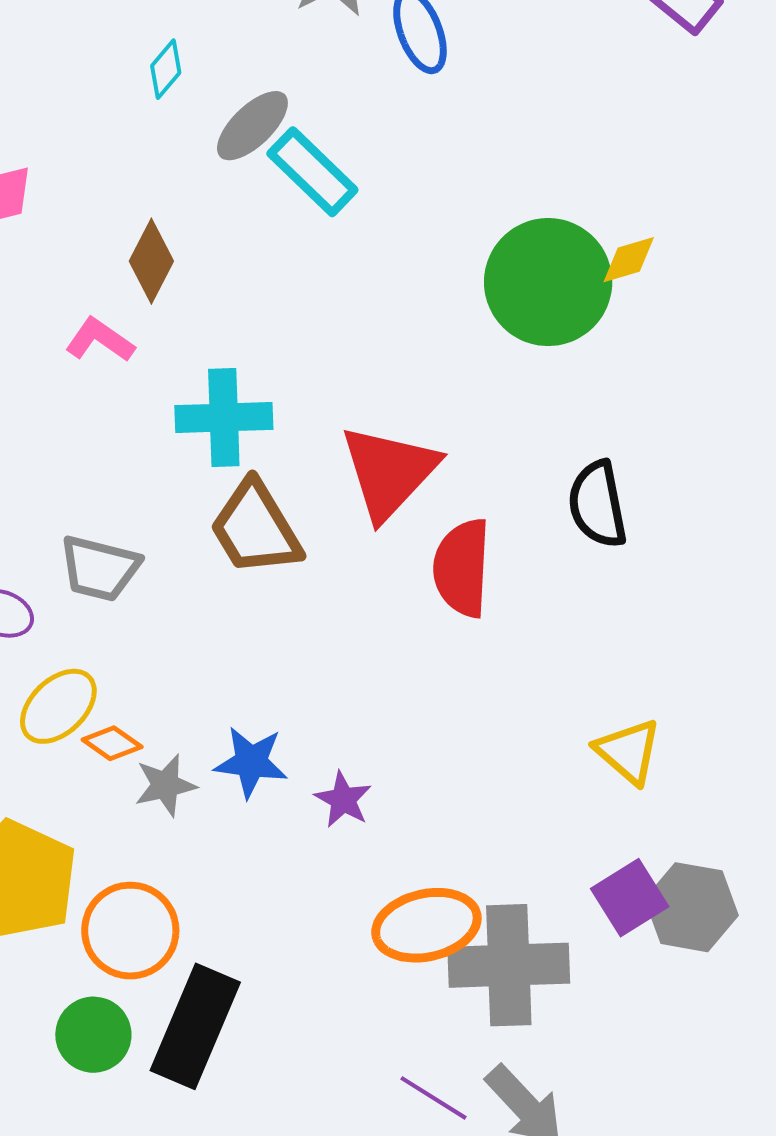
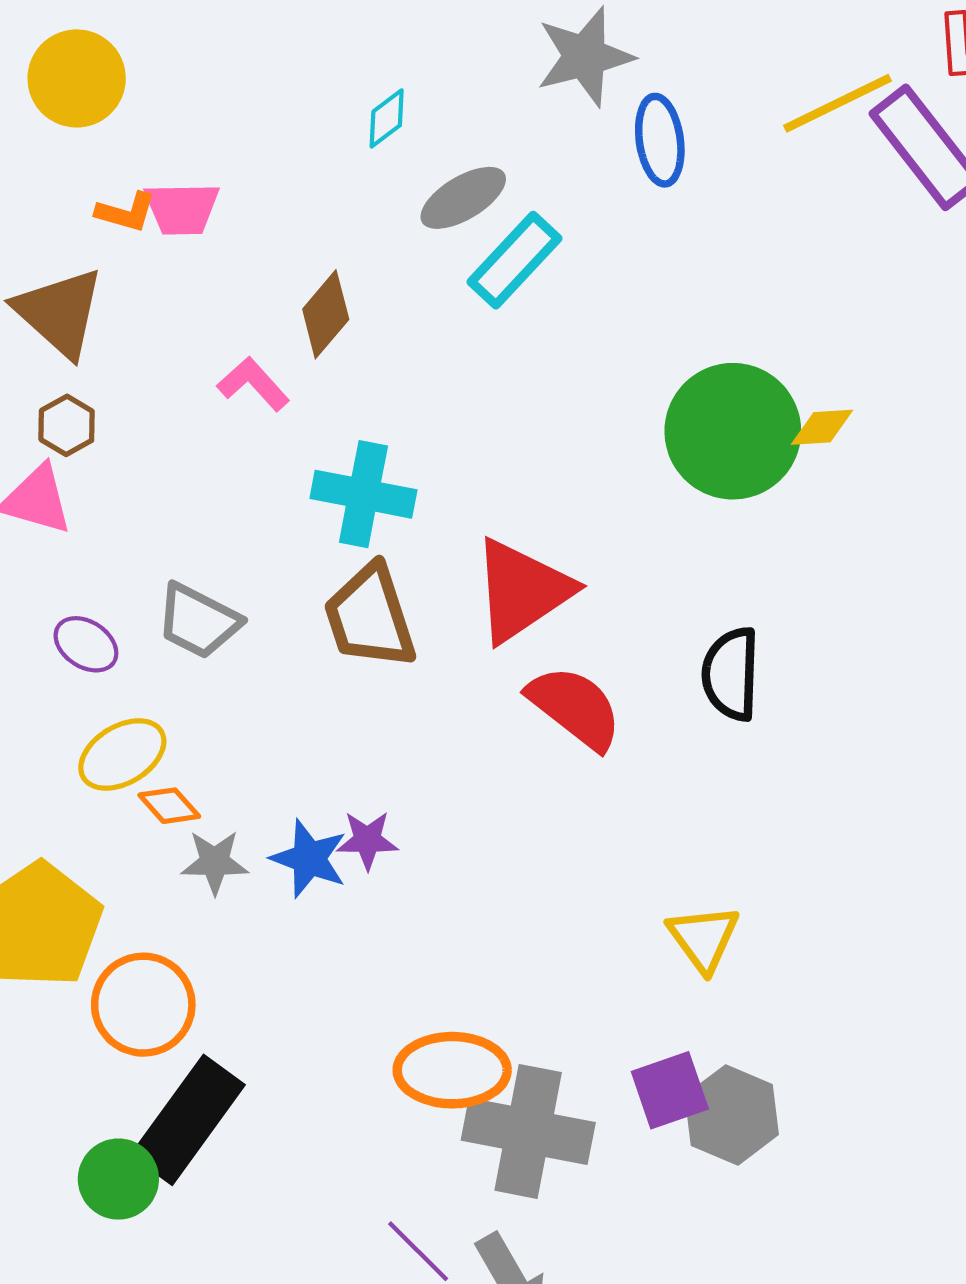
cyan rectangle: (312, 172) -> (514, 260), turned 76
red semicircle: (462, 568) -> (575, 707), turned 112
purple star: (343, 800) -> (367, 840), moved, turned 30
green circle: (93, 1035) -> (118, 1179), moved

